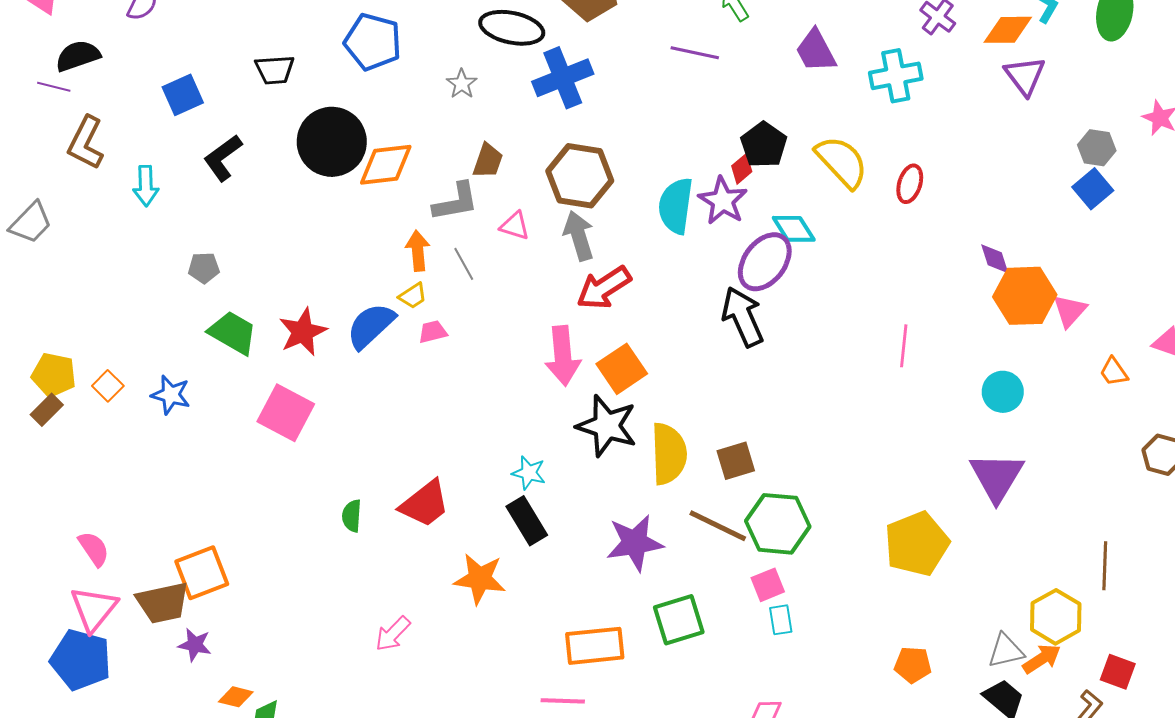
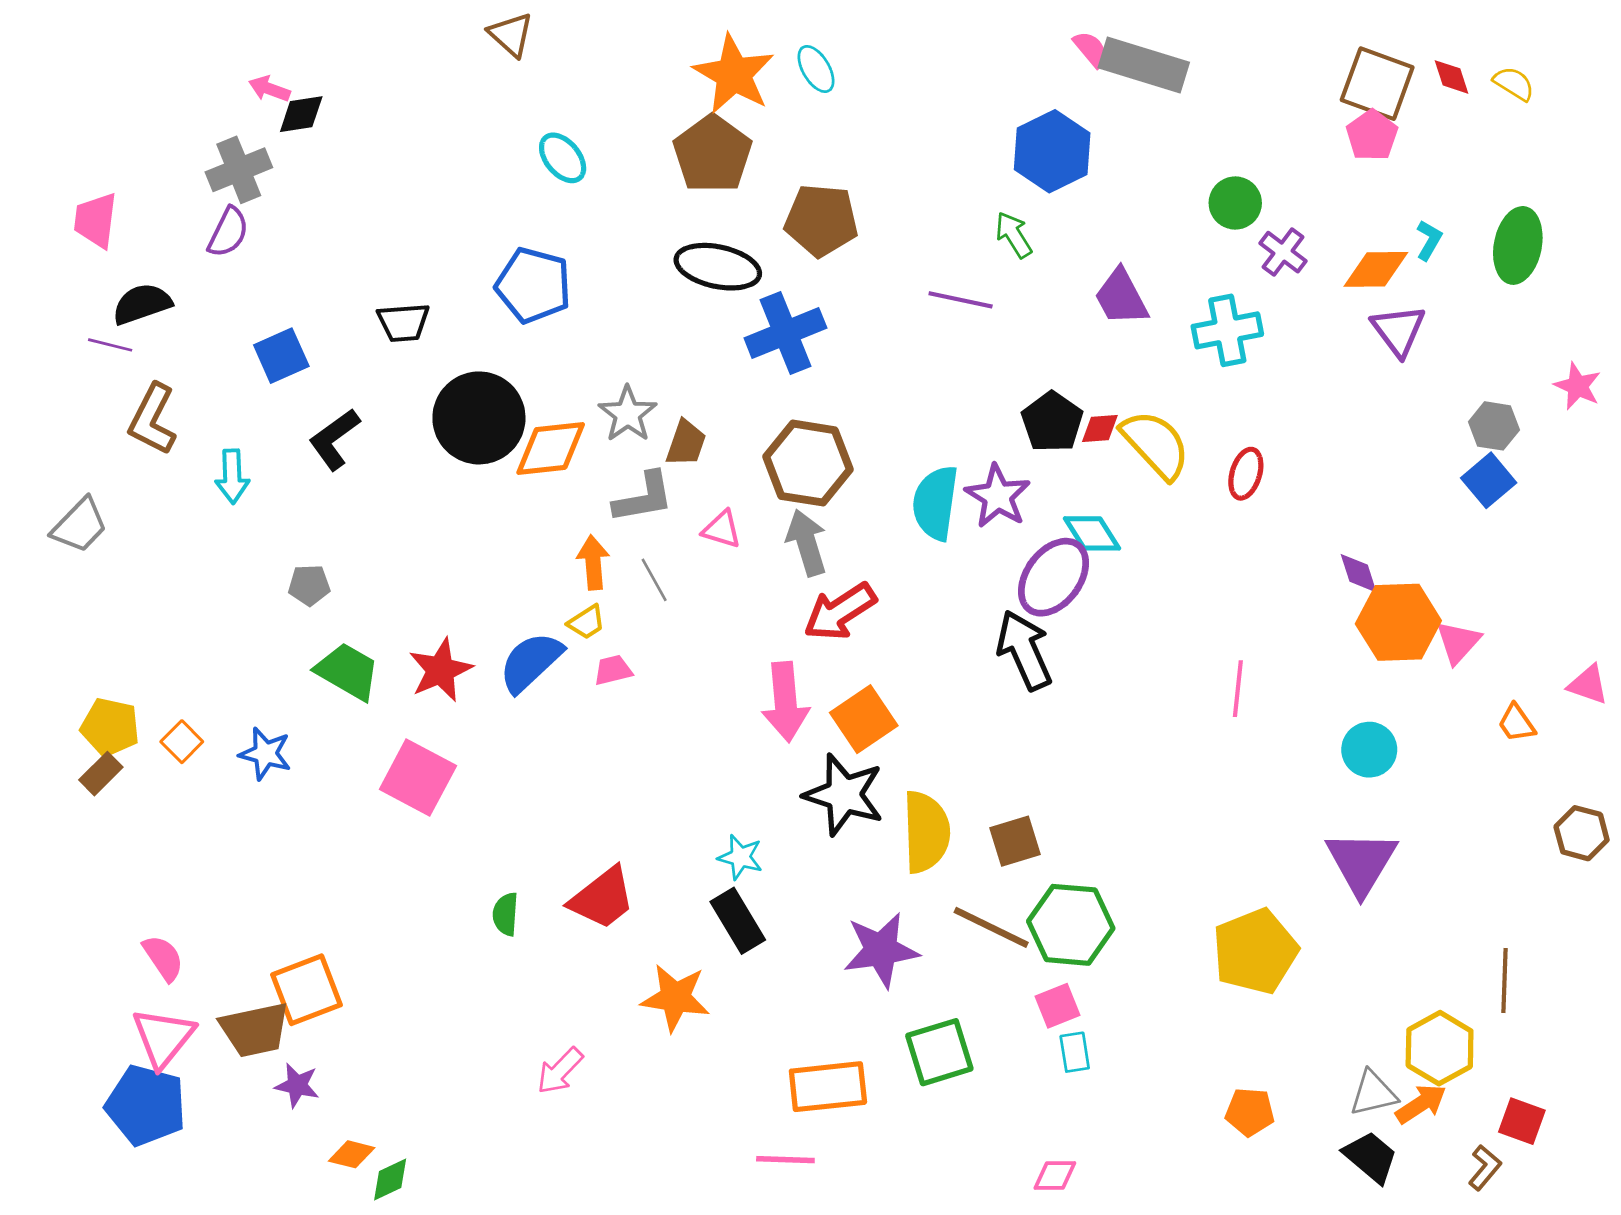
gray star: (462, 84) -> (628, 414), moved, size x1.4
red diamond: (742, 169) -> (1100, 429), moved, turned 36

